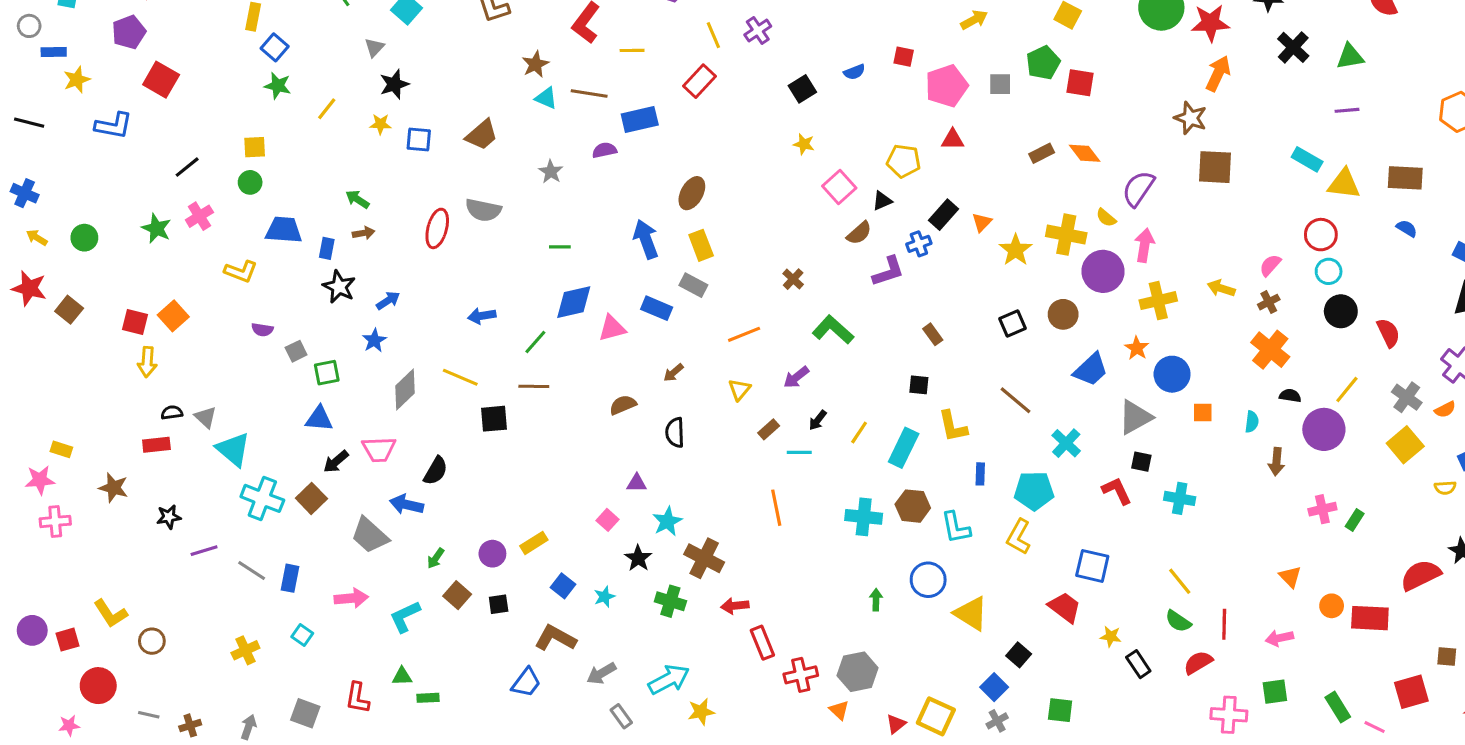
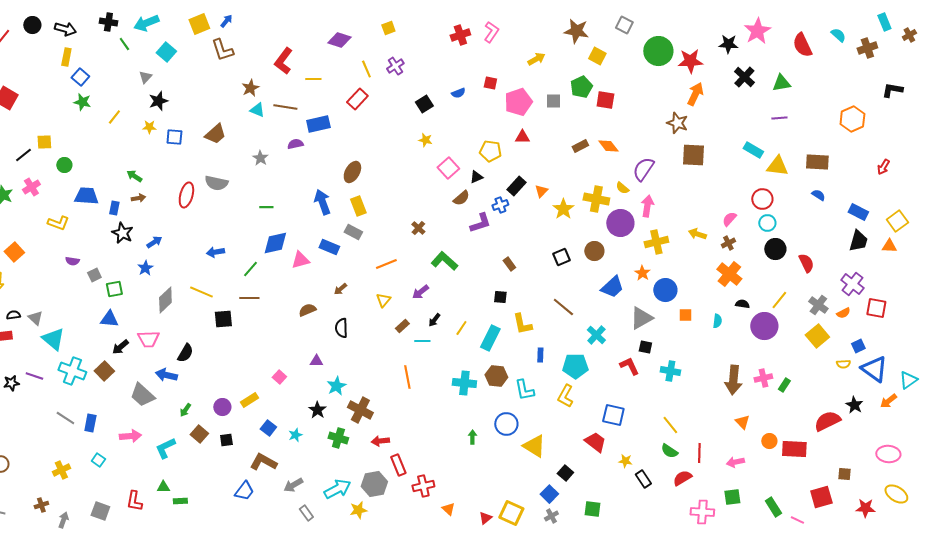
yellow square: (255, 147) -> (44, 142), moved
brown arrow: (1276, 462) -> (733, 380), moved, size x1.6
pink square: (608, 520) -> (279, 377), moved
purple line: (204, 551) -> (34, 376), moved, turned 36
gray hexagon: (858, 672) -> (374, 484), moved
brown cross: (190, 725) -> (41, 505), moved

